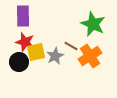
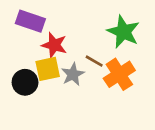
purple rectangle: (23, 16) -> (30, 21), turned -70
red star: (25, 42) -> (54, 45), moved

